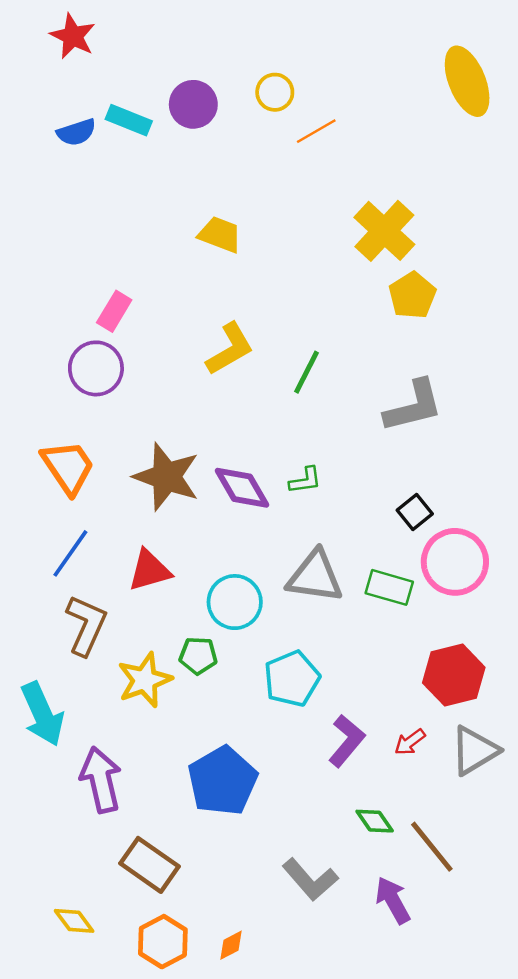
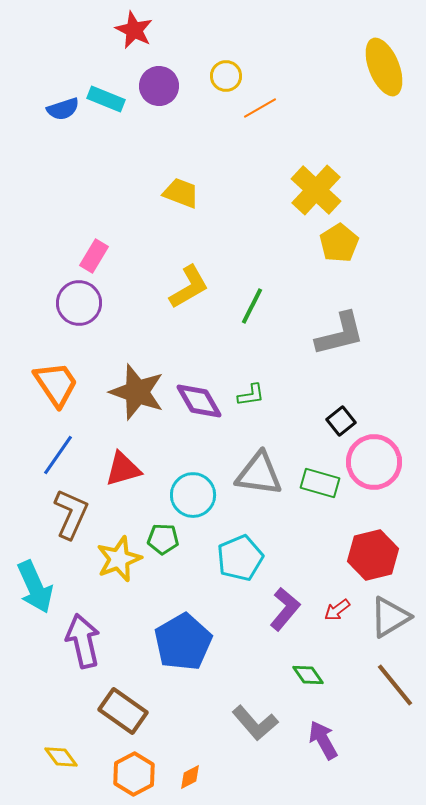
red star: (73, 36) -> (134, 30), moved
brown line: (432, 847) -> (395, 685), moved

